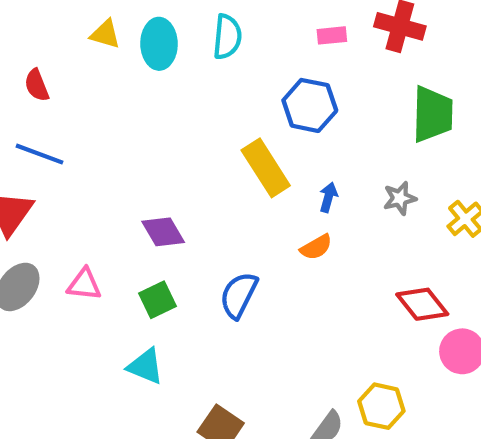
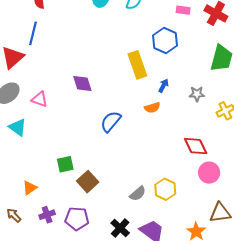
blue line: (40, 154) -> (33, 33), turned 70
green square: (158, 300) -> (65, 164), moved
cyan triangle: (145, 366) -> (18, 127), moved

